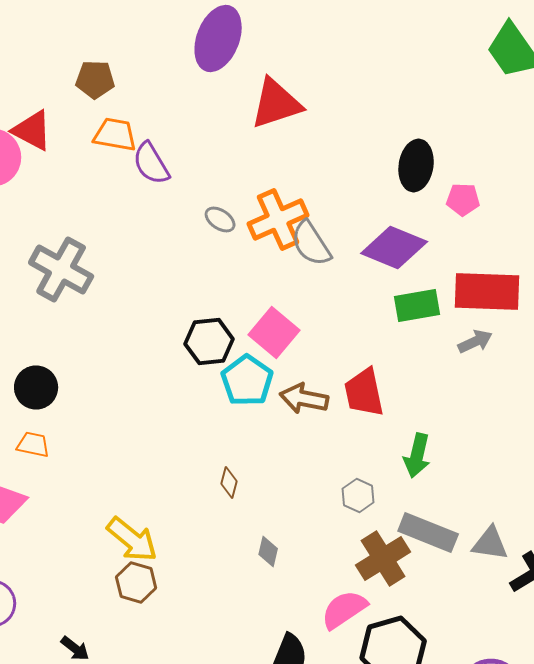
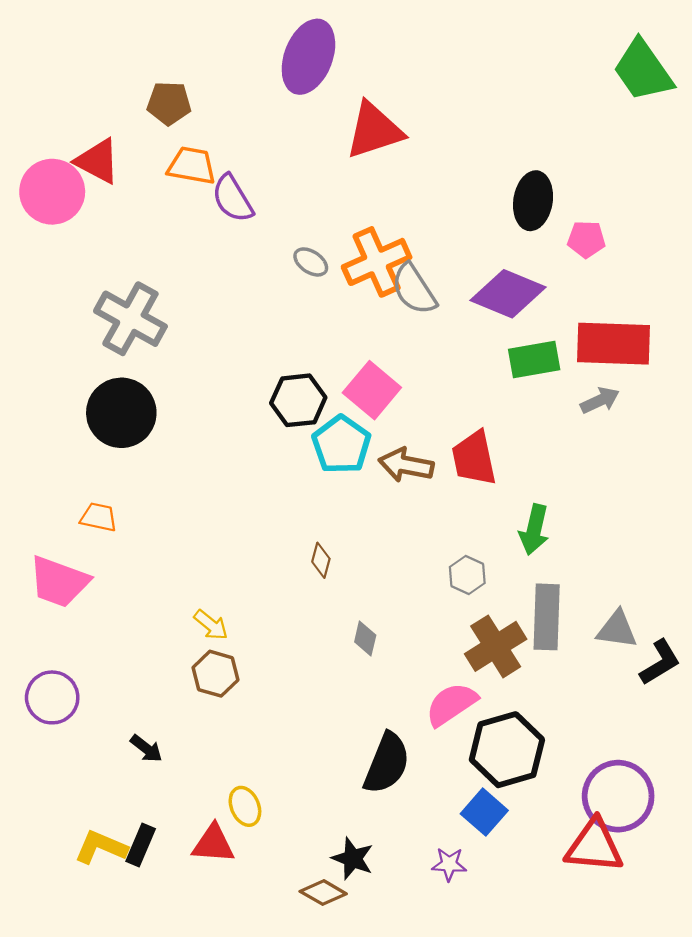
black circle: (36, 388) -> (121, 413), moved, size x1.4
gray rectangle: (428, 532) -> (547, 617), turned 70
yellow arrow: (132, 540) -> (211, 625), size x0.6

